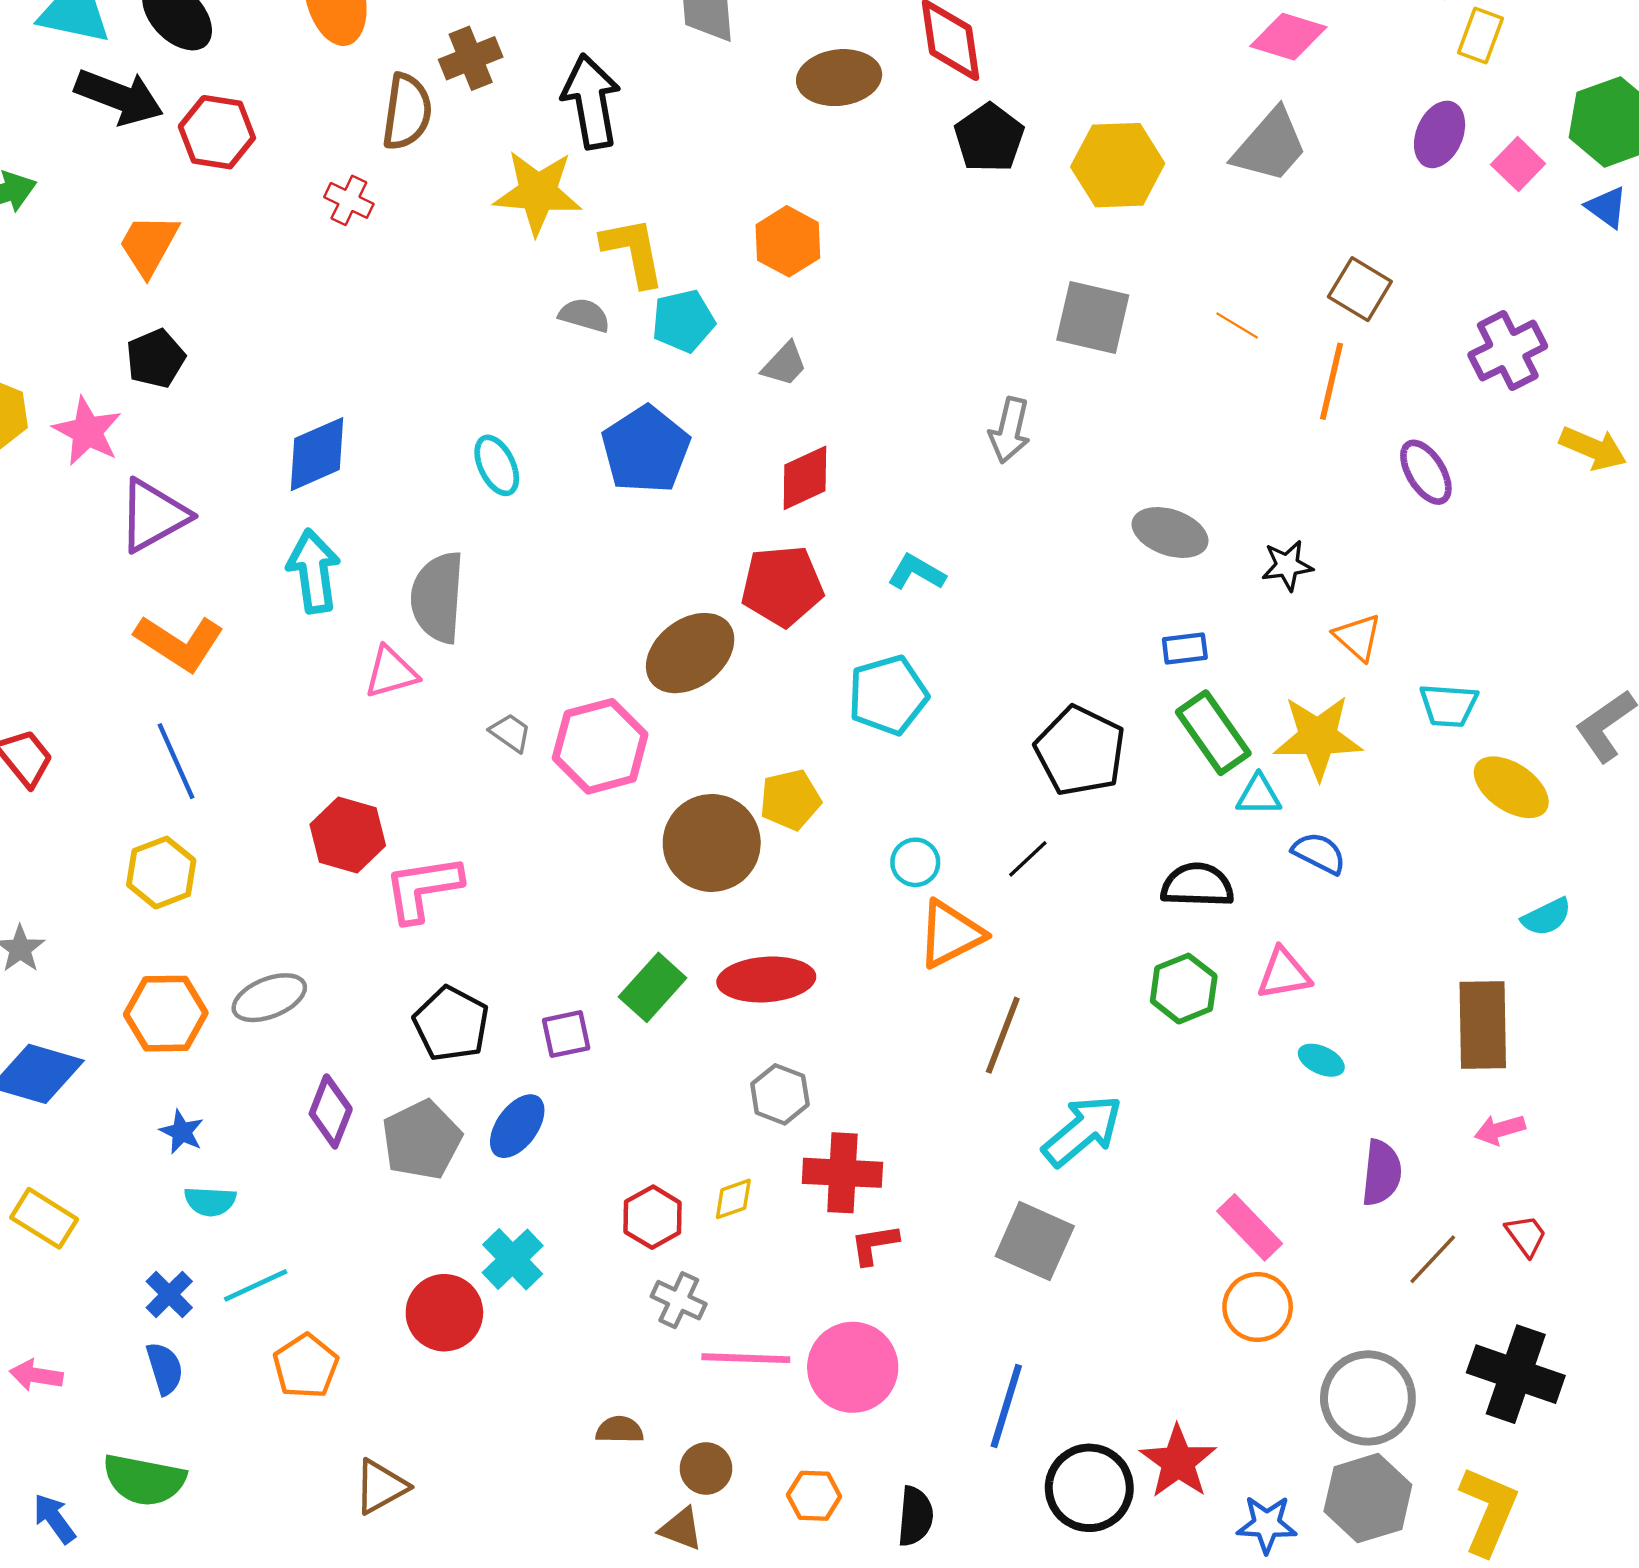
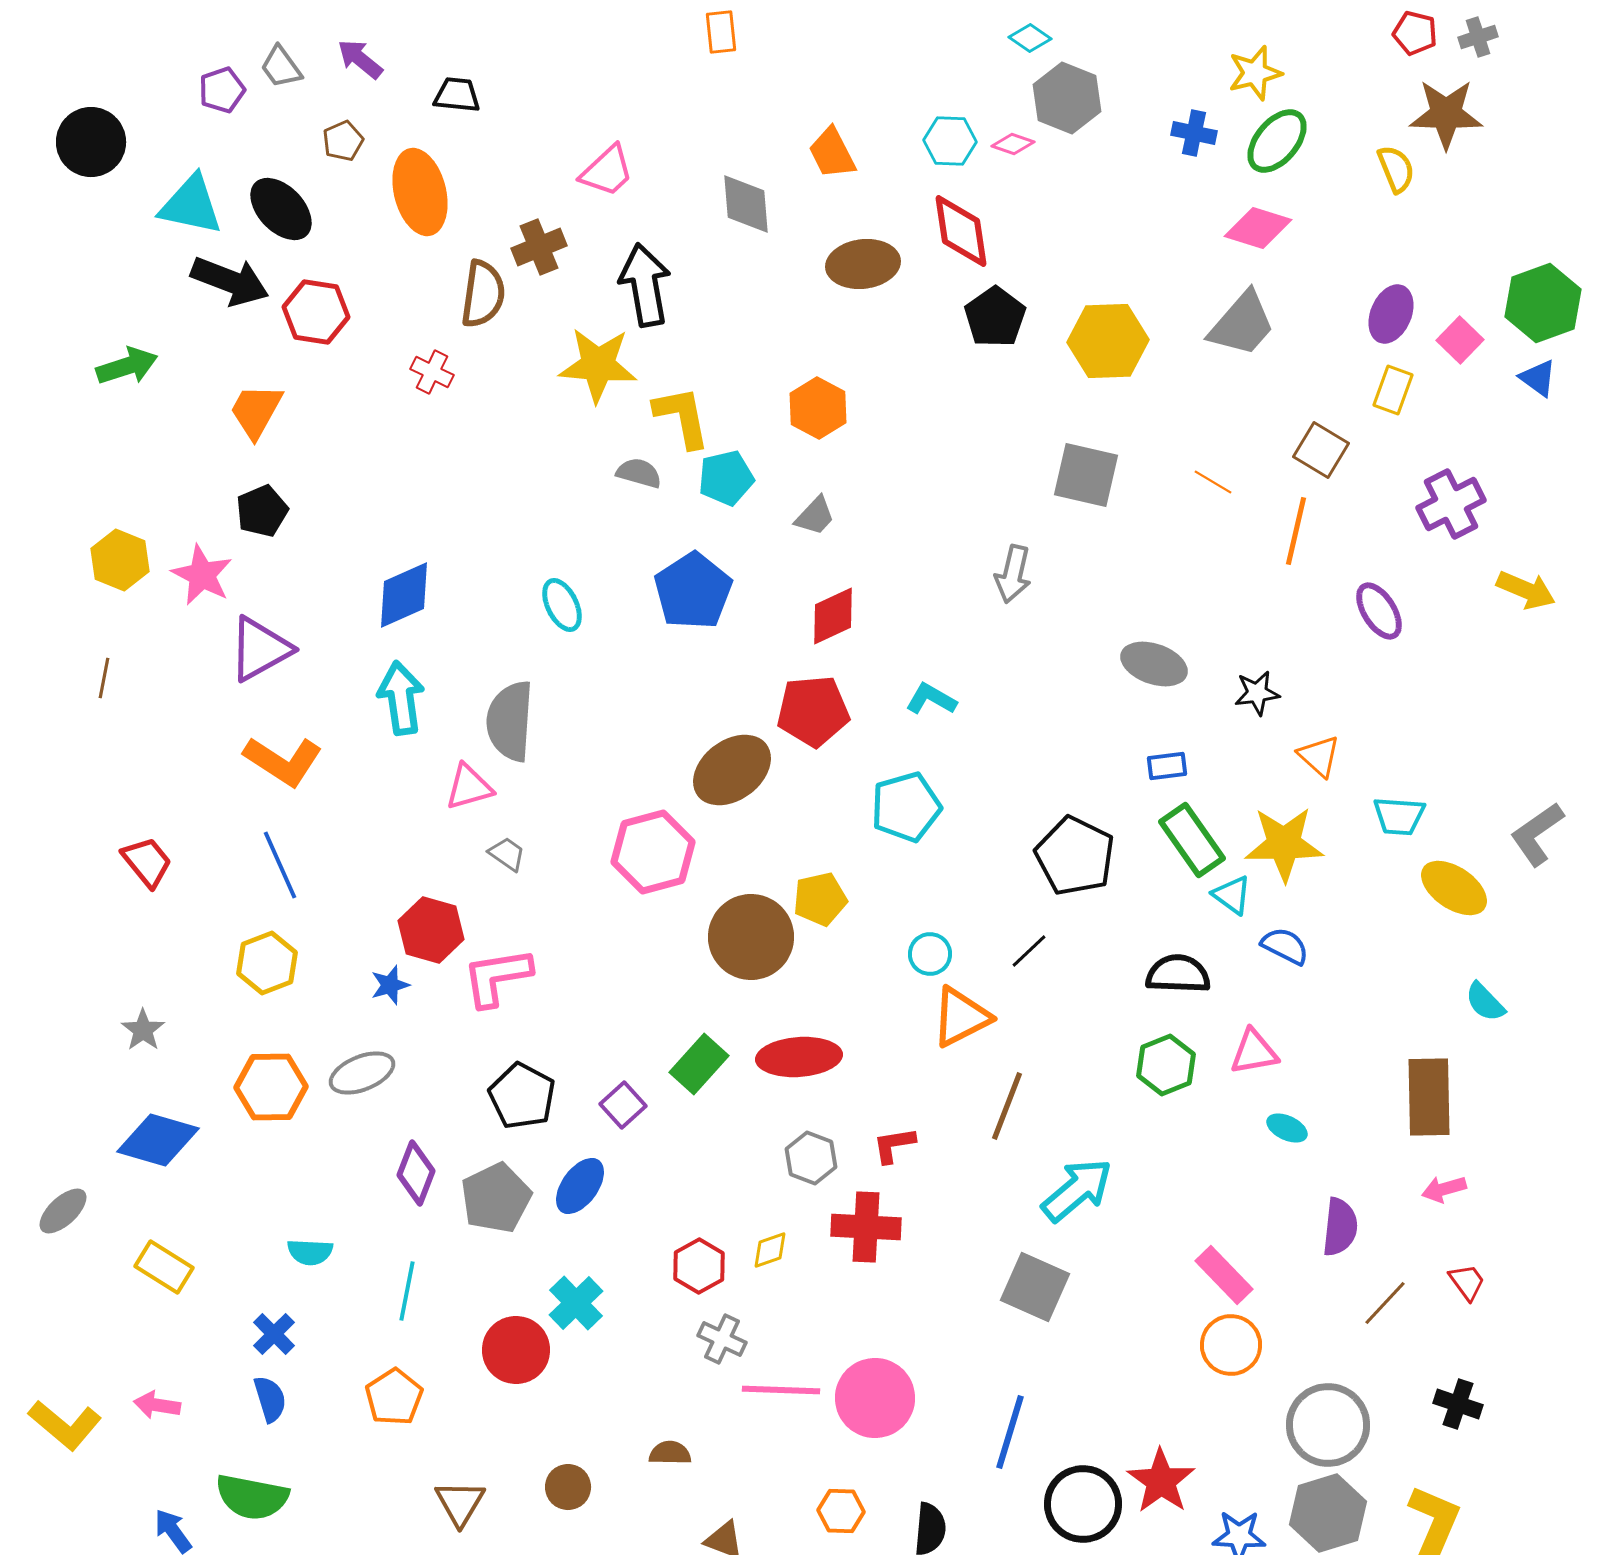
yellow rectangle: (1480, 35) -> (1393, 390), moved
gray trapezoid: (510, 733) -> (507, 854), moved
cyan triangle: (1259, 795) -> (1232, 895), turned 36
cyan semicircle: (1546, 917) -> (1485, 1002), turned 72
purple square: (566, 1034) -> (623, 1105), turned -30
blue star: (182, 1132) -> (390, 985), moved, turned 30
red L-shape: (874, 1244) -> (894, 1145), moved
cyan line: (256, 1285) -> (407, 1291), moved, turned -54
black cross: (1516, 1374) -> (1458, 1404), size x0.6
brown circle: (706, 1468) -> (568, 1487), moved
brown triangle: (381, 1487) -> (460, 1503), turned -30

